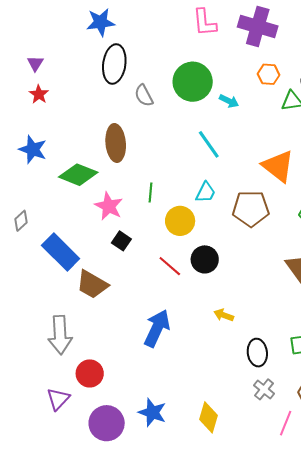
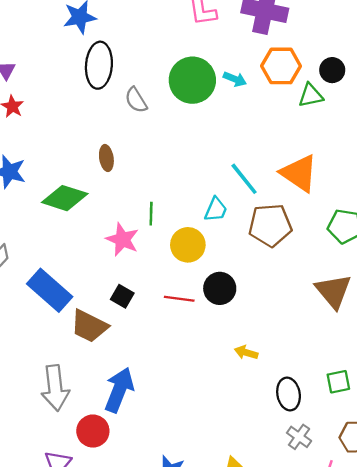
orange hexagon: (268, 74) -> (281, 66), size x1.5
cyan arrow: (229, 101) -> (235, 79), moved
brown ellipse: (116, 143) -> (106, 158), size x0.6
cyan line: (209, 144) -> (244, 179), moved
pink star: (109, 206) -> (122, 239), moved
black square: (121, 241) -> (122, 296), moved
red line: (170, 266) -> (179, 299), turned -30
blue arrow: (157, 328) -> (119, 390), moved

